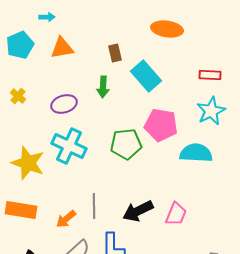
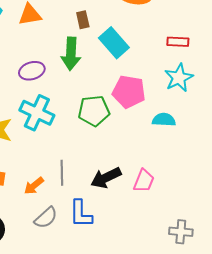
green arrow: (103, 87) -> (71, 54), size x1.5
cyan semicircle: (196, 153) -> (164, 120), size x0.7

